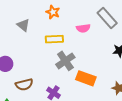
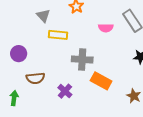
yellow rectangle: (54, 39) -> (58, 35), moved
gray cross: (65, 61) -> (82, 59), turned 30

